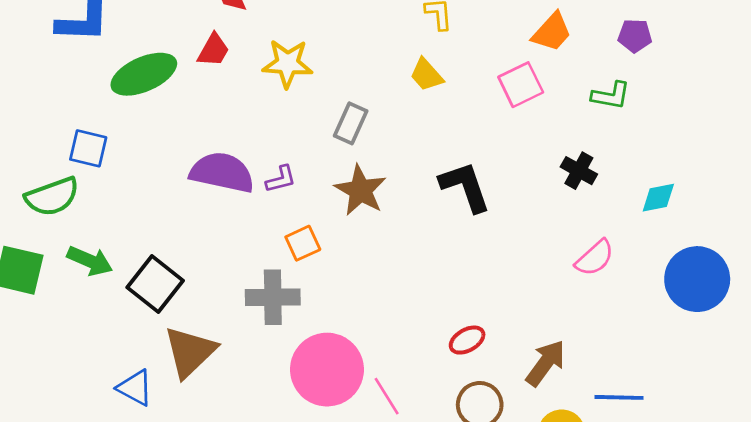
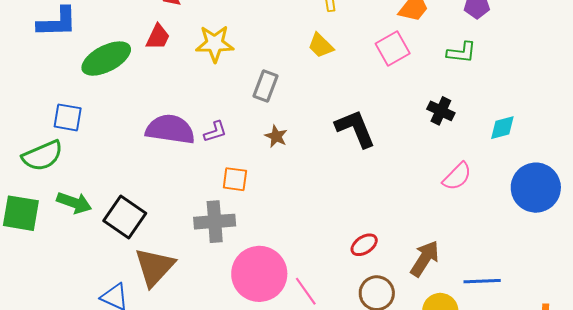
brown star: (360, 190) -> (276, 136), size x0.6
orange square: (303, 243) -> (235, 179), turned 36

